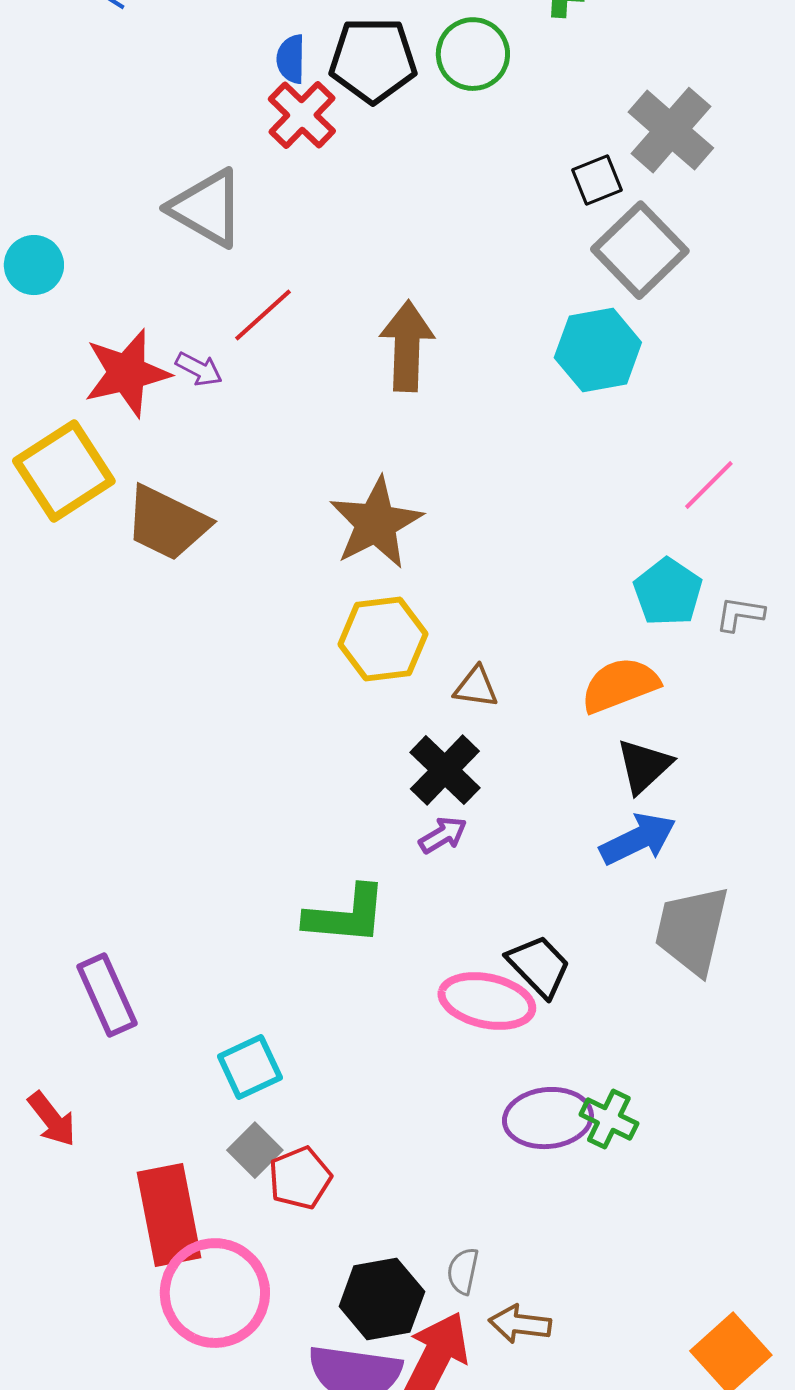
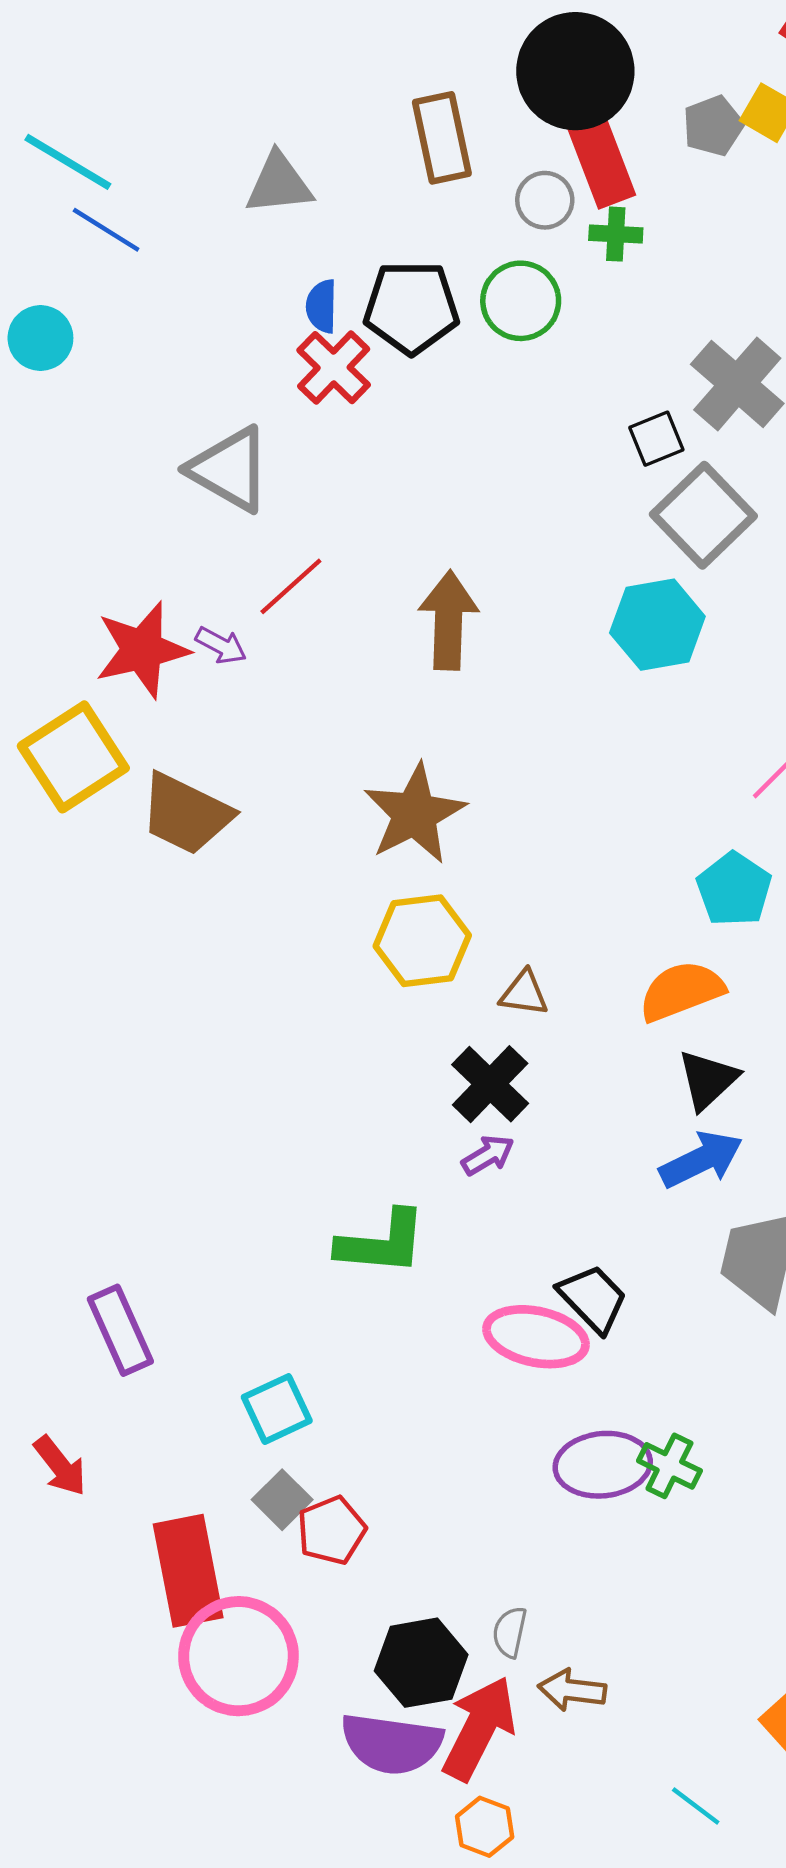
cyan circle: (34, 265) -> (40, 338), moved

